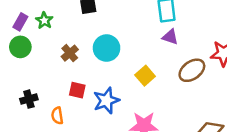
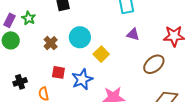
purple triangle: (170, 37) -> (133, 34), moved
brown ellipse: (192, 70) -> (154, 64), moved
yellow square: (145, 76) -> (101, 54), moved

